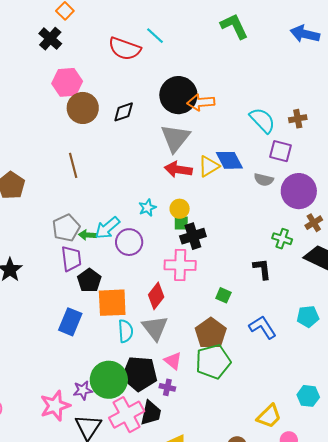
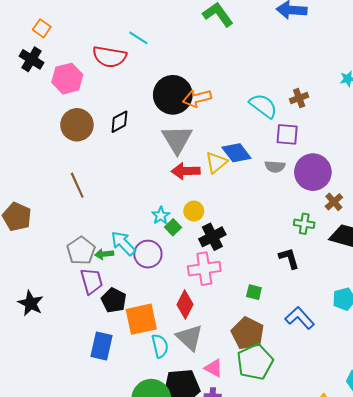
pink hexagon: (67, 82) -> (67, 79), moved
green square: (181, 223) -> (173, 227), moved, turned -35
cyan arrow: (107, 228) -> (123, 243), turned 96

